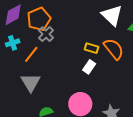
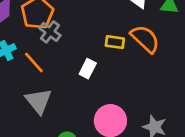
orange line: (31, 54) -> (34, 62), turned -72
white rectangle: (89, 67) -> (88, 69), moved

